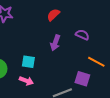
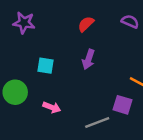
purple semicircle: (82, 35) -> (130, 21), moved
cyan square: (28, 62) -> (45, 66), moved

